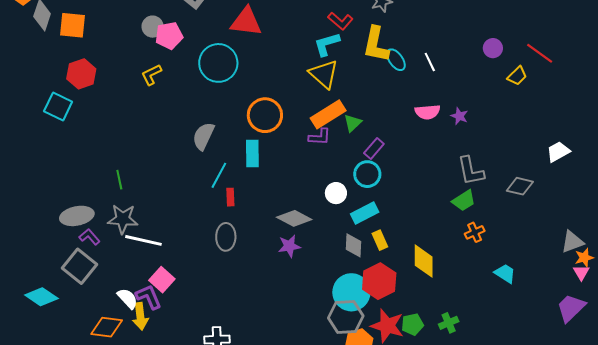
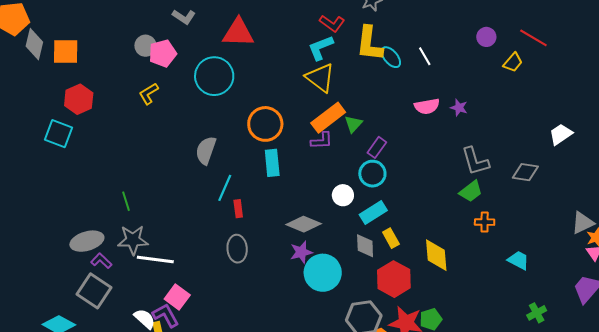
cyan rectangle: (252, 153) -> (272, 163), moved
orange cross: (475, 232) -> (485, 222), turned 30
cyan circle: (351, 292) -> (323, 273), moved
green cross: (449, 323) -> (537, 313), moved

